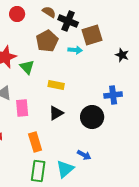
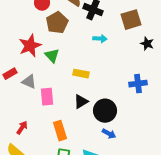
brown square: (92, 35) -> (131, 20), moved
brown pentagon: (47, 41) -> (57, 23), moved
black circle: (92, 117) -> (105, 111), moved
blue arrow: (84, 155) -> (109, 134), moved

